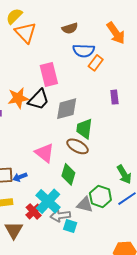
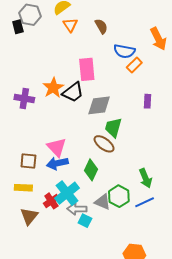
brown semicircle: (70, 28) -> (101, 26), moved, turned -112
orange triangle: (26, 33) -> (70, 25), size x0.7
orange star: (18, 98) -> (53, 88), turned -30
pink triangle: (45, 153) -> (57, 147), moved
blue arrow: (20, 177) -> (57, 163), moved, size x1.5

